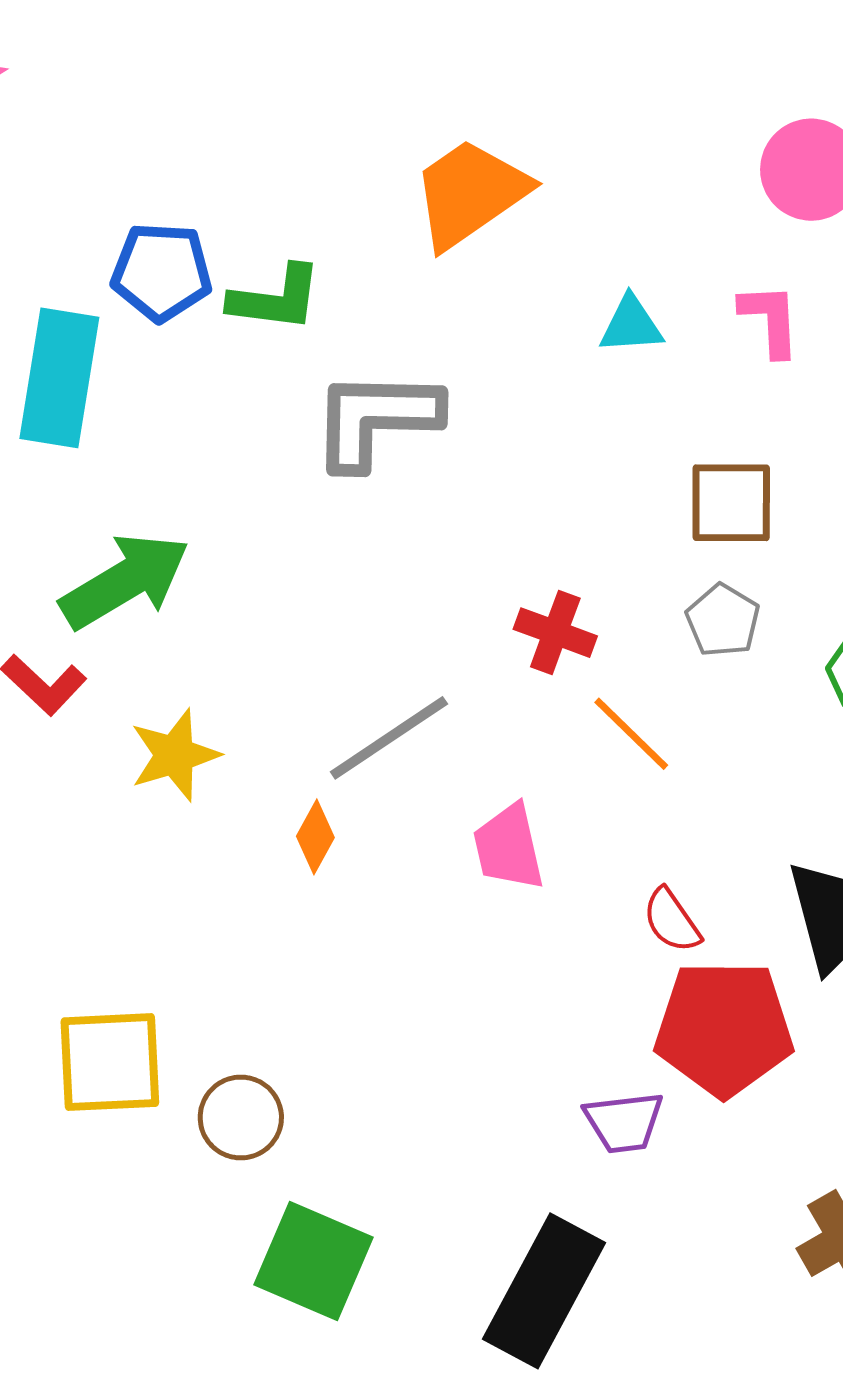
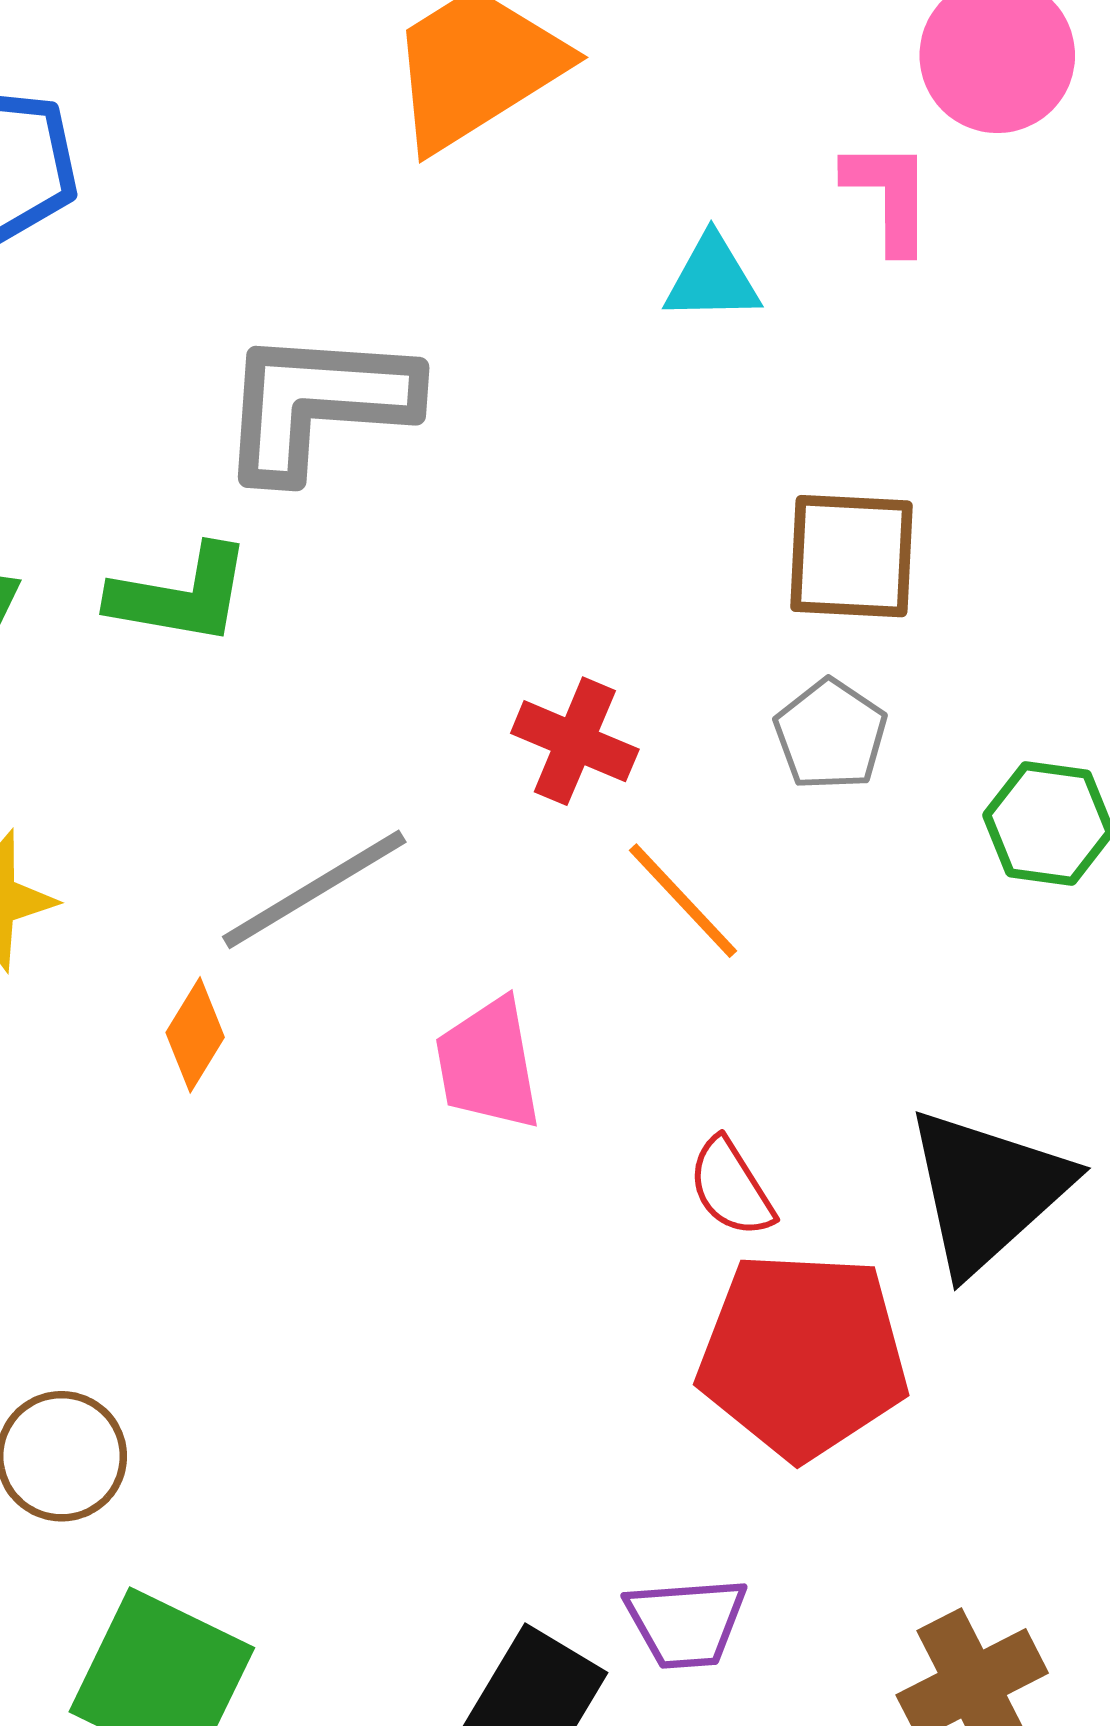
green L-shape: (276, 298) -> (181, 595), moved
pink L-shape: (770, 320) -> (889, 196), moved
purple trapezoid: (624, 1122) -> (686, 1622), moved

